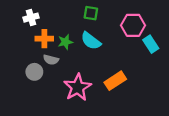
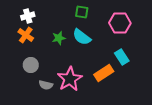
orange cross: (44, 39) -> (26, 35), moved, turned 35
cyan rectangle: (151, 44) -> (122, 57), moved
gray semicircle: (51, 60) -> (46, 85), moved

